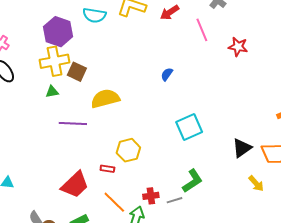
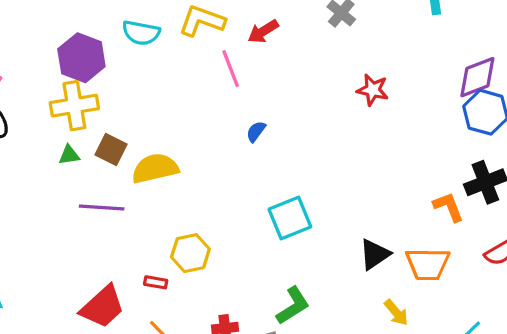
pink line: (202, 30) -> (231, 69), moved
brown square: (77, 72) -> (111, 150), moved

